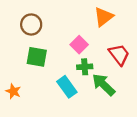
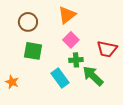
orange triangle: (104, 17) -> (67, 15), moved
red trapezoid: (119, 55) -> (107, 49), turned 140

